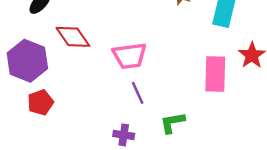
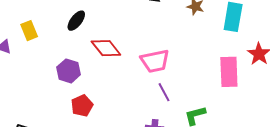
purple hexagon: (27, 61) -> (69, 71), size x0.7

